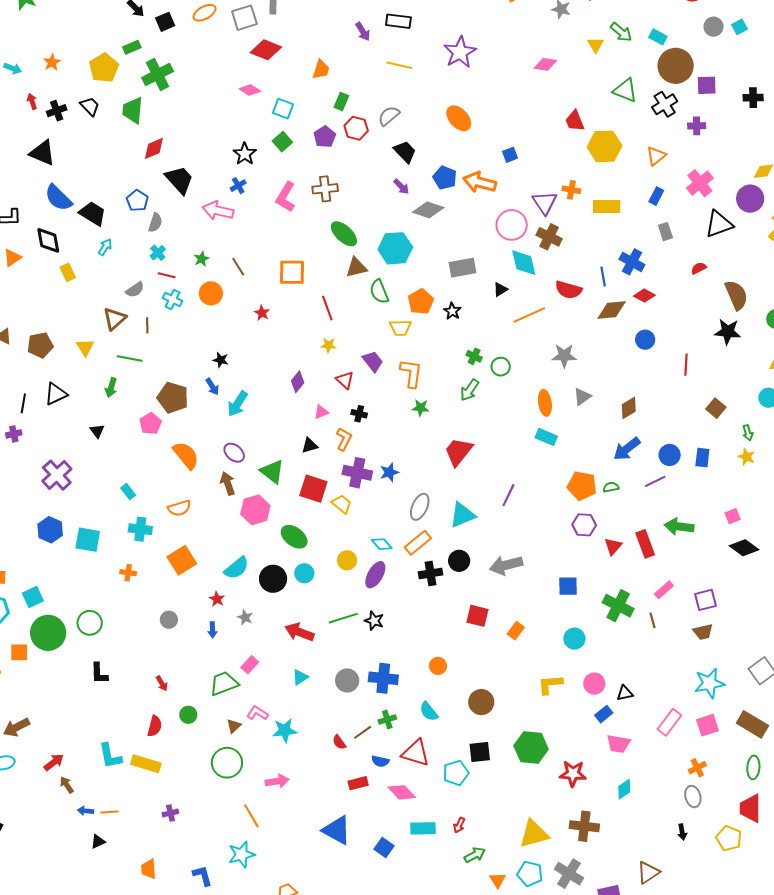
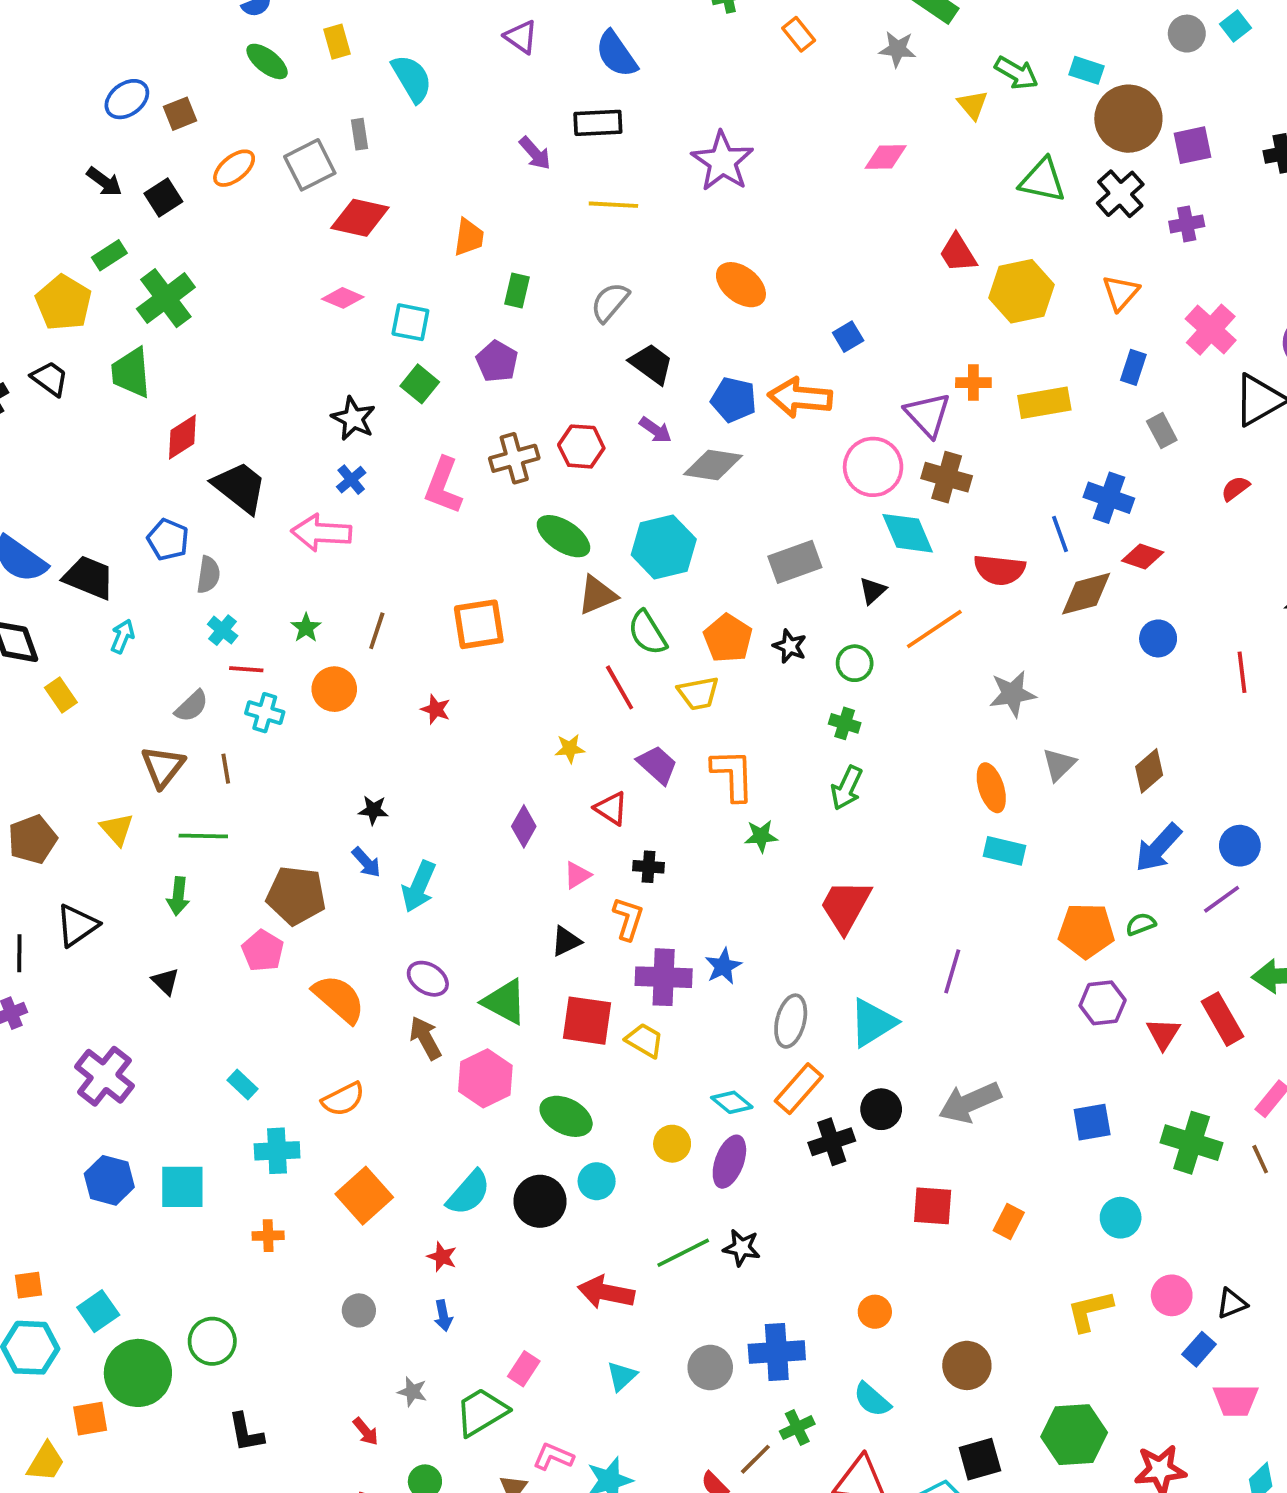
red hexagon: (356, 128) -> (581, 446), moved
brown line: (238, 267) -> (377, 631), turned 60
red line: (327, 308) -> (620, 687), moved
green circle: (501, 367) -> (855, 663), moved
gray star: (245, 617) -> (412, 1392), moved

